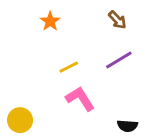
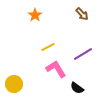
purple line: (119, 60) -> (83, 54), moved
black semicircle: (127, 126) -> (77, 88), moved, turned 32

